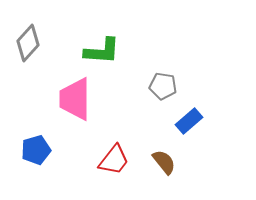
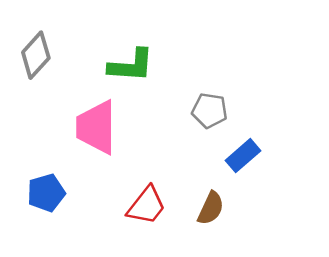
brown semicircle: (164, 162) -> (211, 208), turned 64

